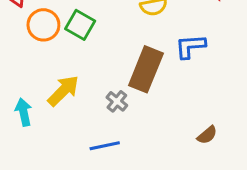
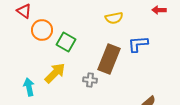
green square: (80, 25) -> (66, 42), moved
gray cross: (117, 101) -> (90, 80), turned -32

